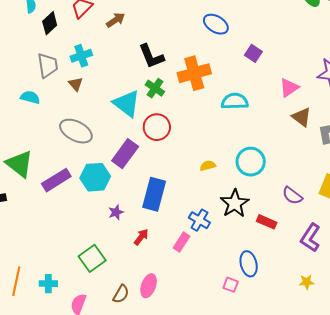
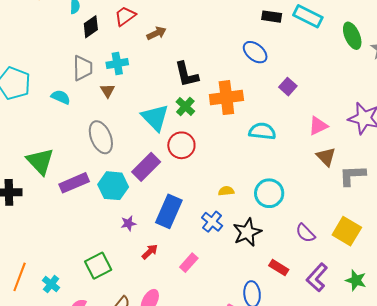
gray ellipse: (76, 131) -> (101, 137), turned 32
blue cross: (199, 220) -> (212, 222), moved
red rectangle: (267, 222) -> (279, 268), moved
cyan cross: (48, 284) -> (51, 284), turned 30

